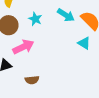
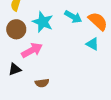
cyan star: (35, 19) -> (43, 22), size x1.5

